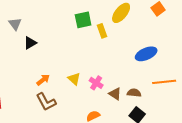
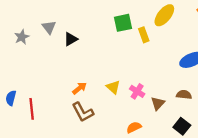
black triangle: (30, 43) -> (71, 39), moved
brown semicircle: (134, 93) -> (184, 95), moved
brown triangle: (115, 94) -> (158, 103), turned 40

